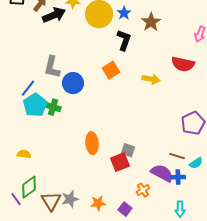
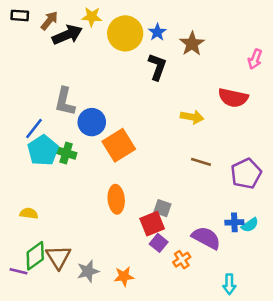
orange square: (111, 70) -> (119, 145), moved, size x1.4
brown line: (177, 156) -> (201, 162), moved
blue cross: (178, 177) -> (234, 222), moved
purple line: (16, 199) -> (19, 271), turned -40
brown triangle: (51, 201) -> (58, 257), moved
purple square: (125, 209) -> (159, 243), moved

